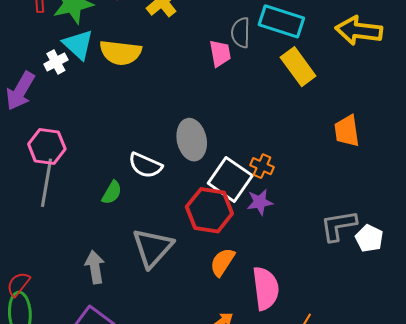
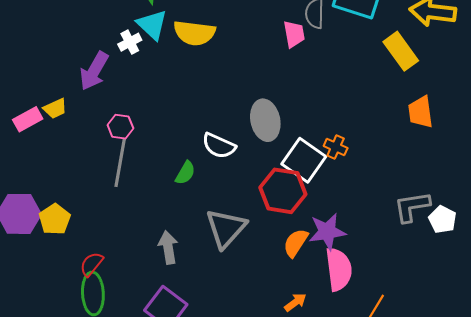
yellow rectangle: (298, 67) -> (401, 51), moved
pink hexagon: (47, 147) -> (120, 127), size x0.7
purple star: (260, 202) -> (327, 232), moved, size x1.4

